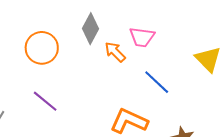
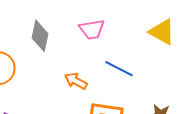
orange arrow: (115, 52) -> (76, 81), moved

